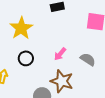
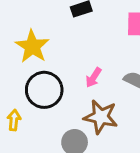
black circle: (26, 58) -> (44, 90), size x1.6

